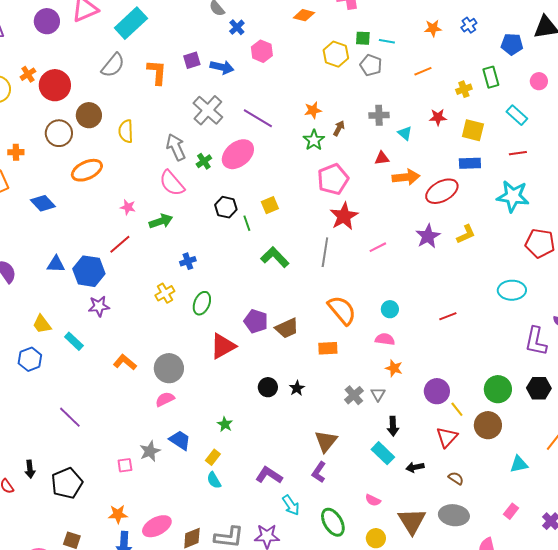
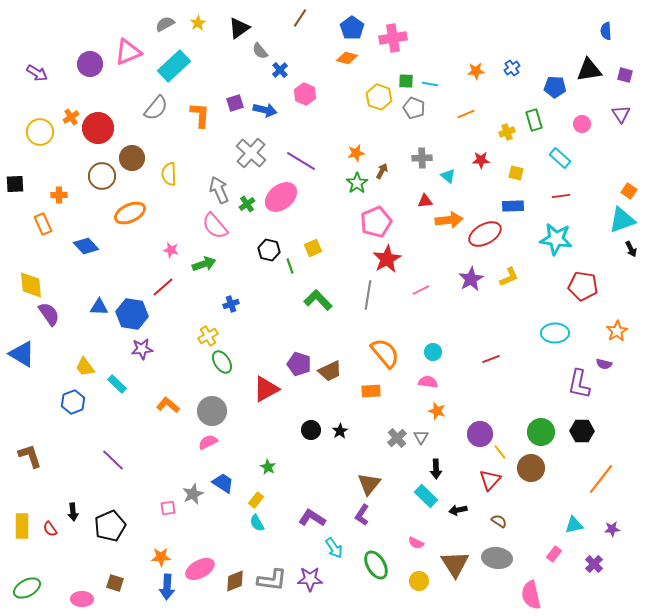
yellow square: (473, 130) -> (516, 173), size x0.7
green ellipse: (202, 303) -> (222, 362), moved, turned -55
cyan triangle: (519, 464) -> (574, 525), moved

